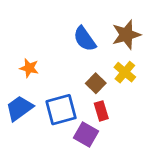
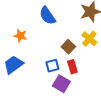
blue semicircle: (85, 39) -> (47, 16), moved
blue square: (61, 110) -> (52, 66), moved, size x0.6

